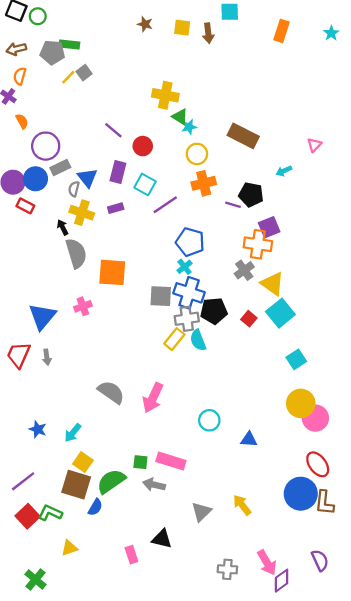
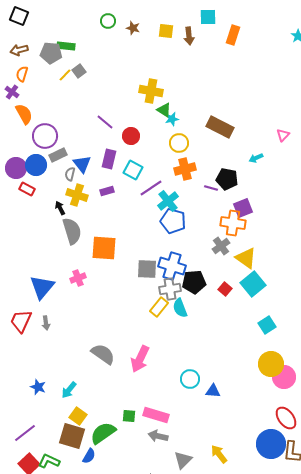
green circle: (38, 16) -> (108, 21), moved
orange rectangle: (282, 31) -> (233, 35), moved
orange semicircle: (22, 121) -> (24, 114), size x1.5
cyan cross: (184, 267) -> (168, 201), moved, size x1.5
blue triangle: (249, 440) -> (213, 391), moved
gray arrow: (154, 485) -> (158, 436), moved

